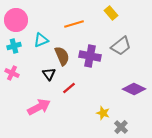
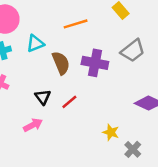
black triangle: (49, 74) -> (43, 97), moved
pink arrow: (39, 107) -> (33, 125), size x0.7

